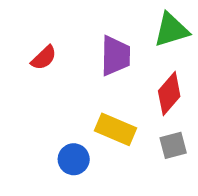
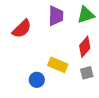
purple trapezoid: (115, 56) -> (56, 16), moved
red semicircle: (44, 58) -> (22, 29), size x1.5

